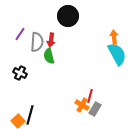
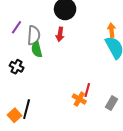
red arrow: (51, 40) -> (60, 34), moved
green semicircle: (49, 56) -> (37, 49), moved
gray rectangle: (95, 109) -> (112, 103), moved

